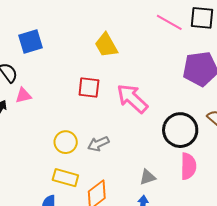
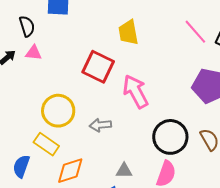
red square: (89, 88) -> (98, 67), size x1.4
yellow circle: (66, 142) -> (58, 111), size x1.4
gray arrow: (98, 144) -> (100, 125), moved

